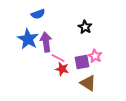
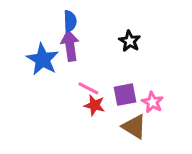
blue semicircle: (38, 14) -> (70, 21), moved, turned -72
purple arrow: (46, 42) -> (70, 46), moved
pink star: (95, 56) -> (153, 102), moved

